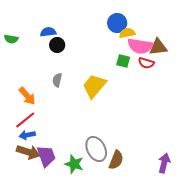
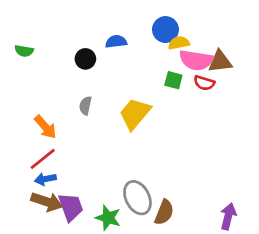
blue semicircle: (48, 32) -> (116, 42), moved

